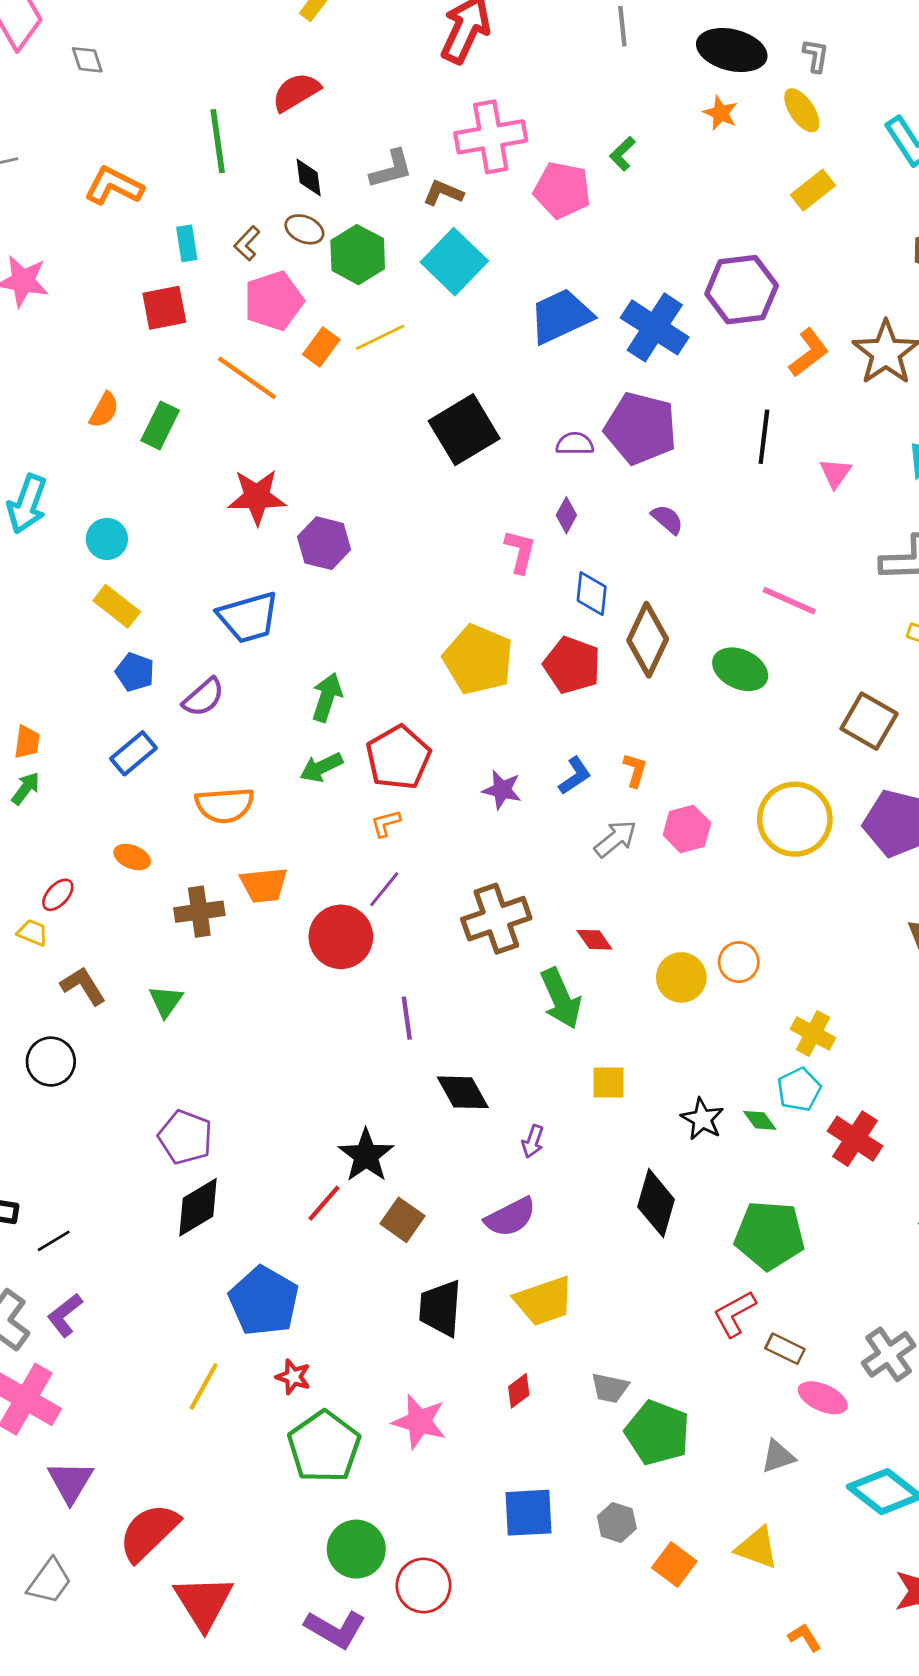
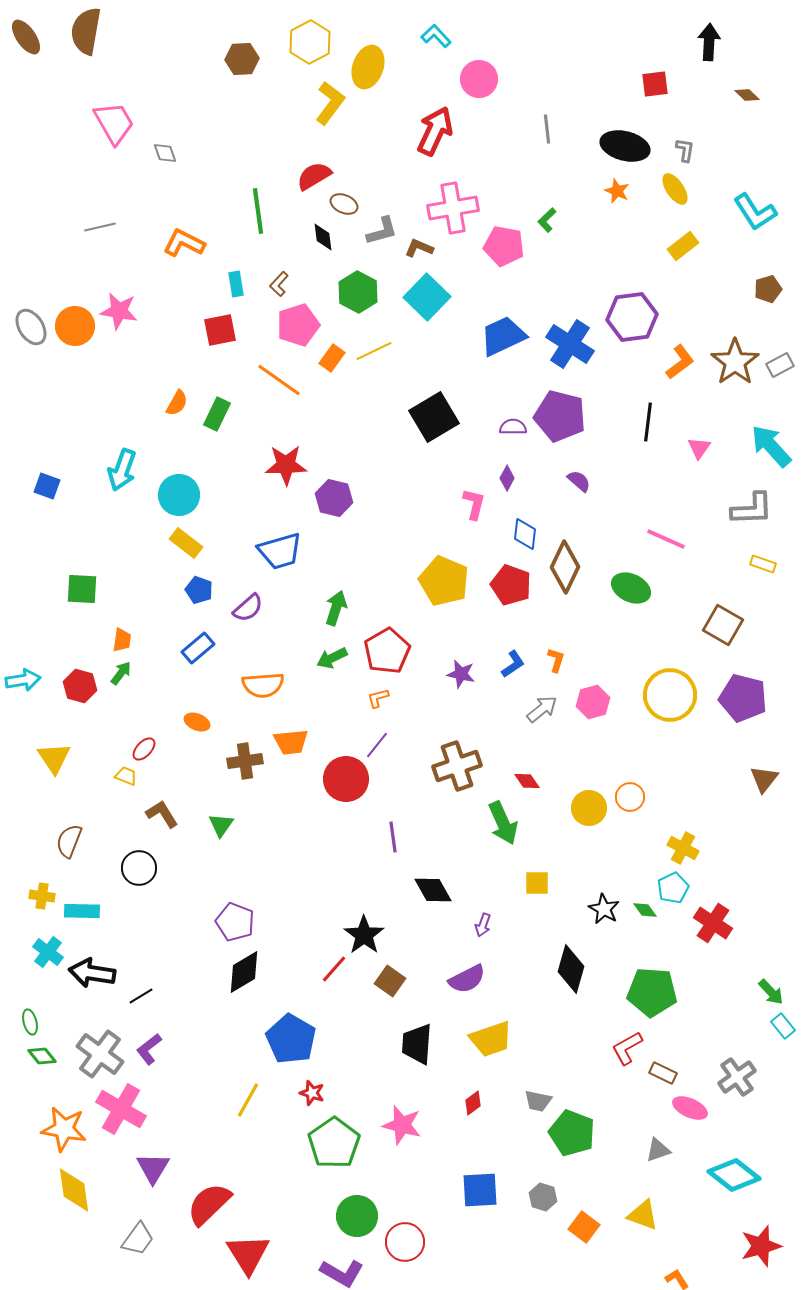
brown ellipse: (304, 229) -> (344, 204), moved
cyan circle: (107, 539) -> (179, 495), size x1.4

